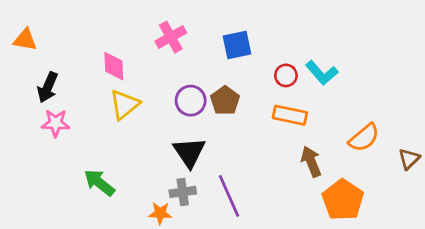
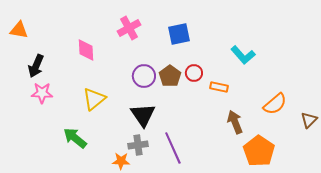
red circle: (286, 75) -> (194, 73), moved
yellow triangle: (124, 105) -> (94, 99), moved
orange rectangle: (290, 115) -> (219, 87), size x0.7

